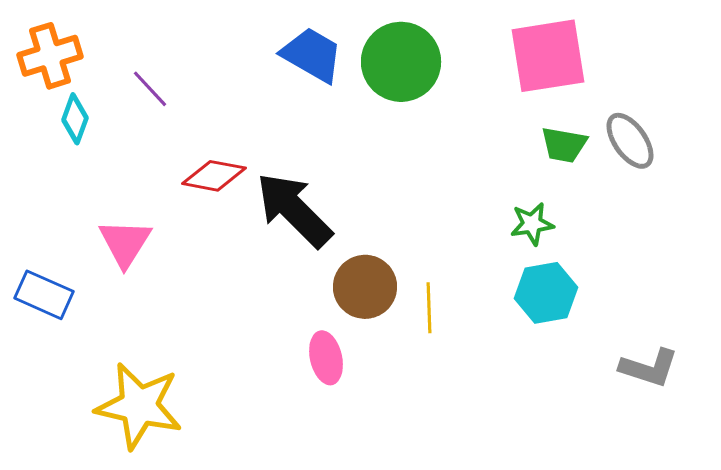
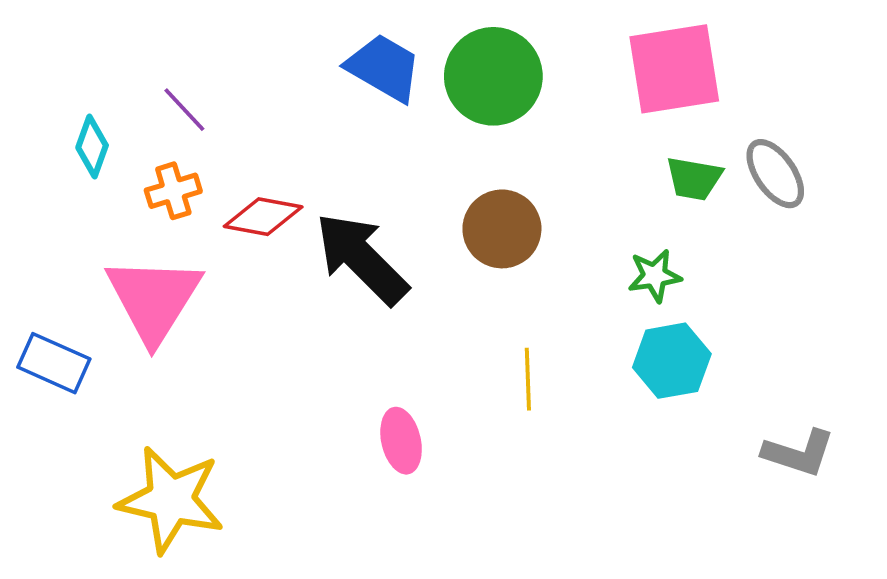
orange cross: (50, 56) -> (173, 191), moved, size x0.7
pink triangle: (125, 243) -> (154, 299), size x1.5
brown circle: (365, 287) -> (502, 229), moved

